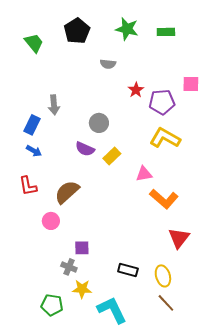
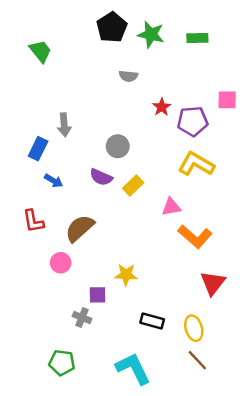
black pentagon: (77, 31) -> (112, 27), moved
blue arrow: (34, 151) -> (54, 181), moved
yellow star: (82, 289) -> (126, 275), moved

